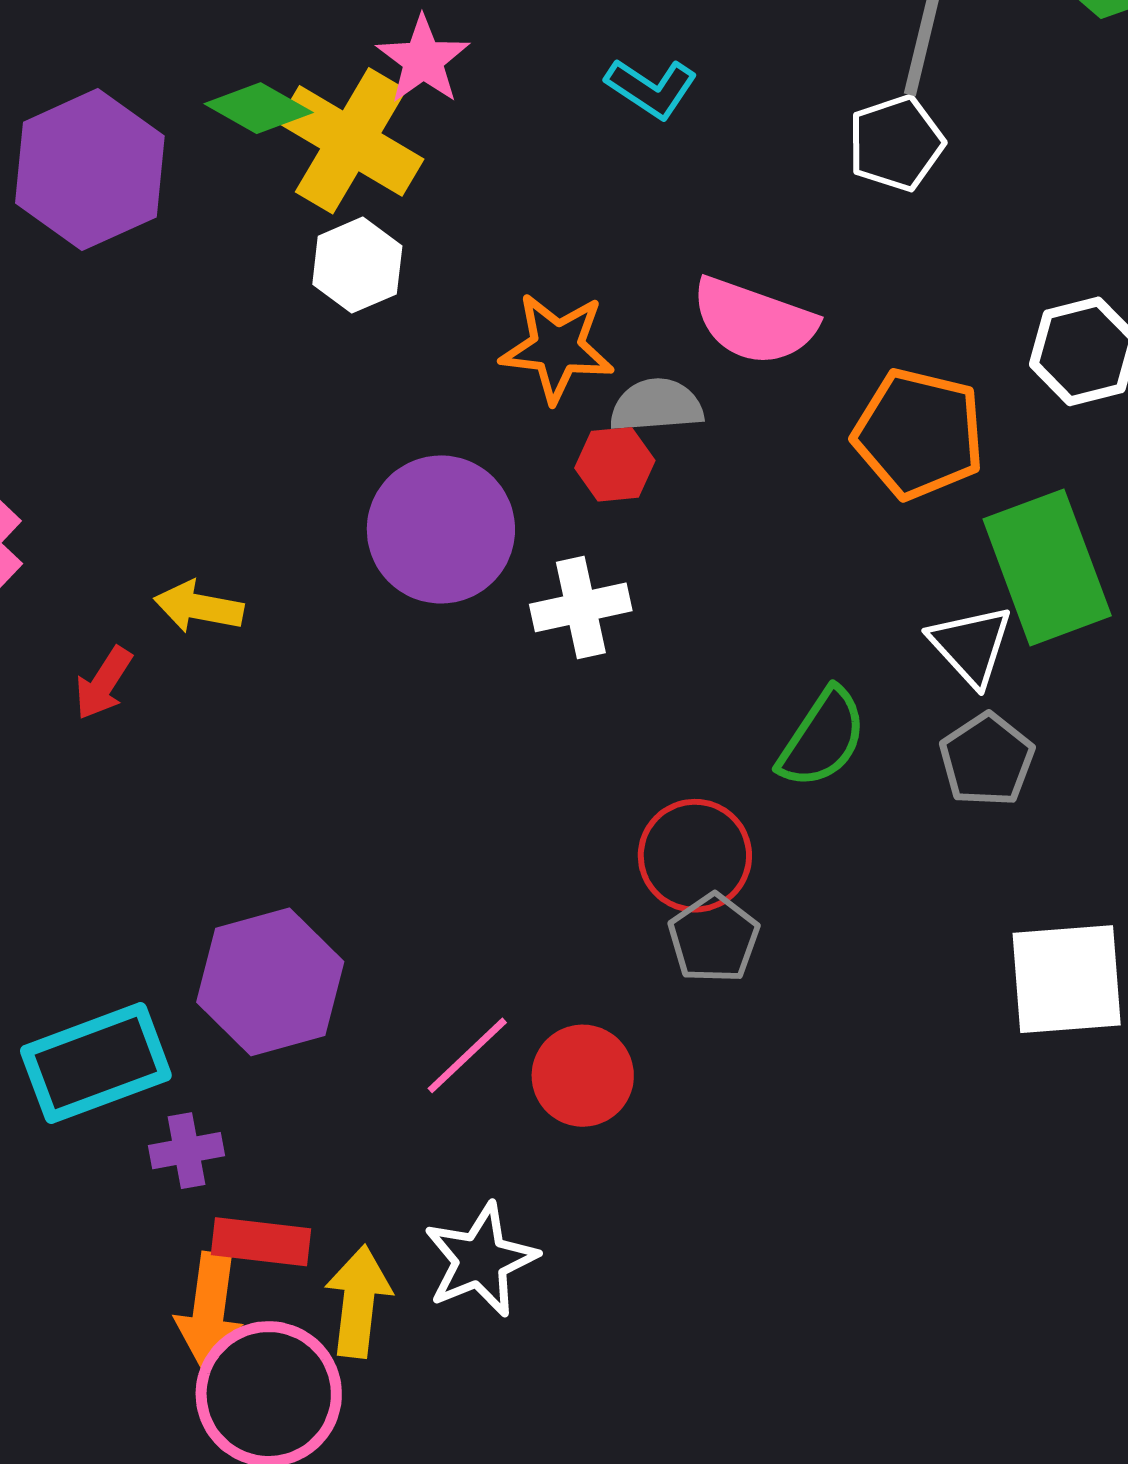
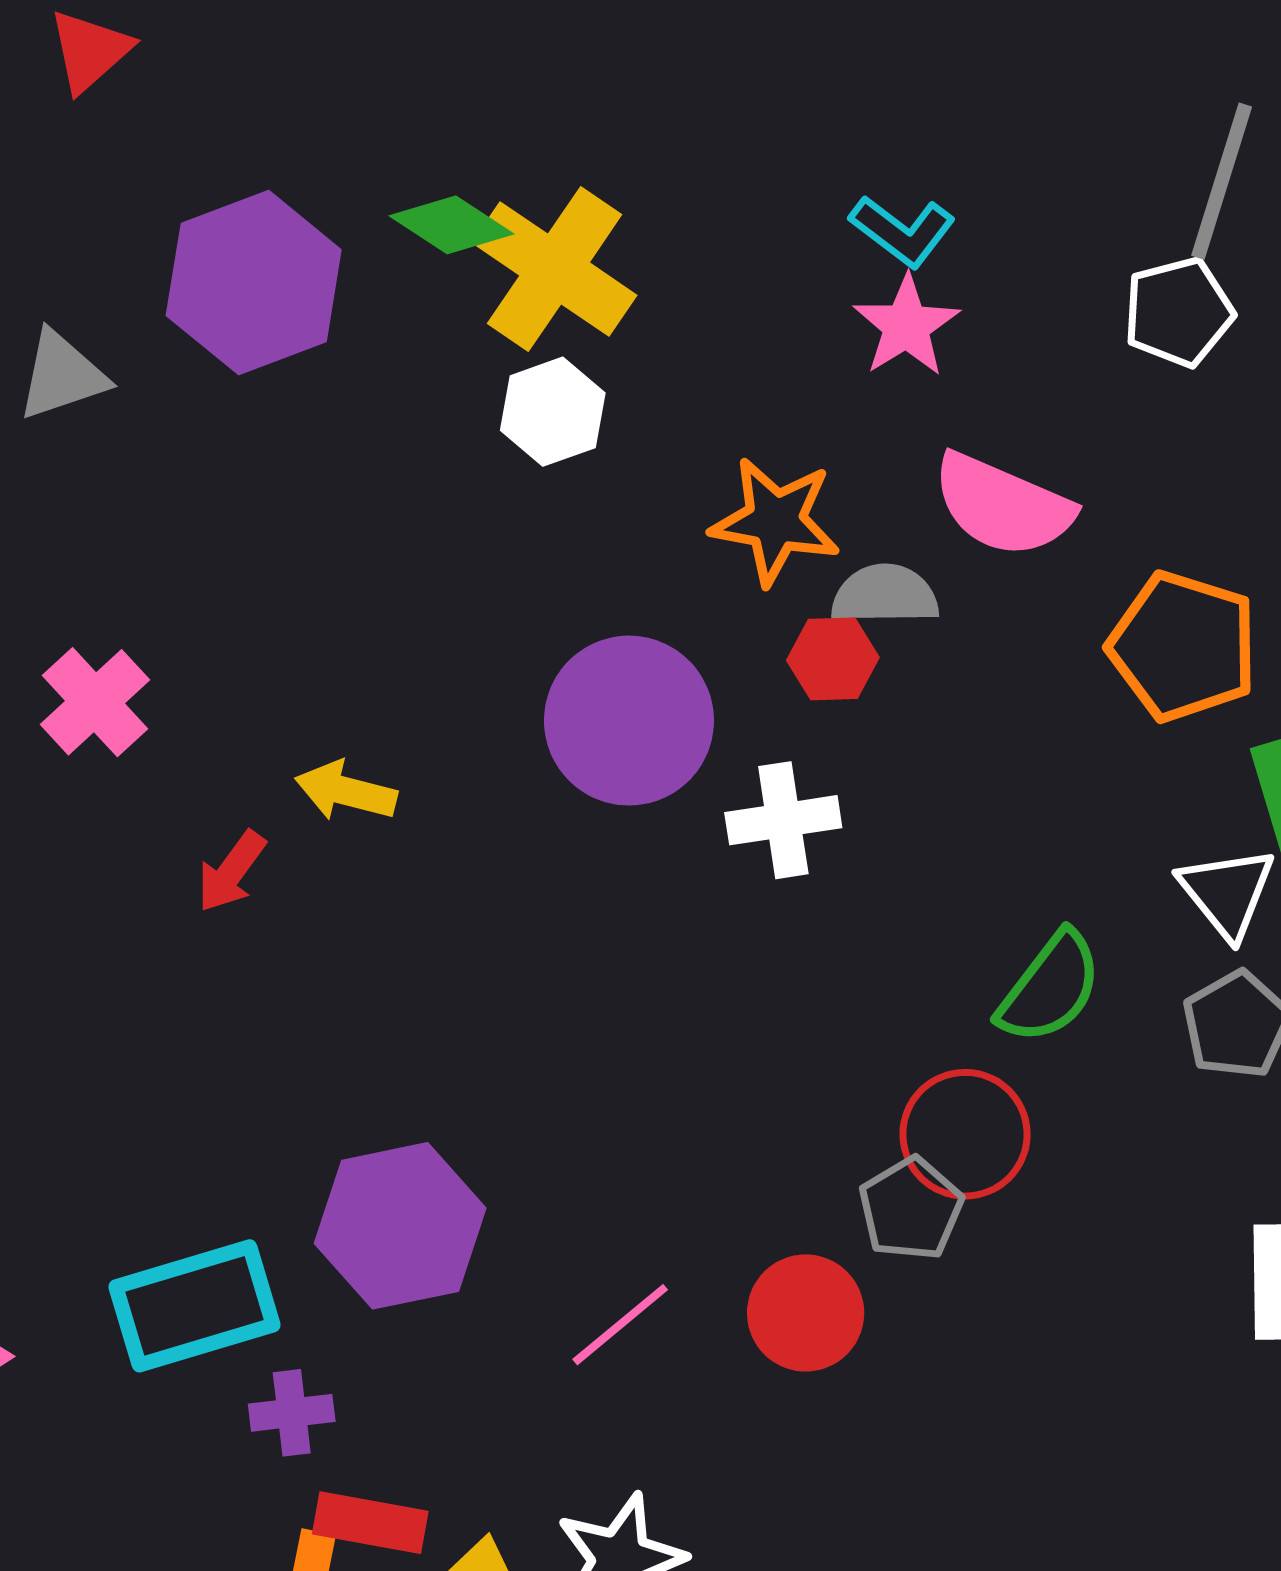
pink star: (423, 60) -> (906, 326), moved
red circle: (695, 856) -> (965, 1134), moved
red circle: (583, 1076) -> (806, 1313), moved

